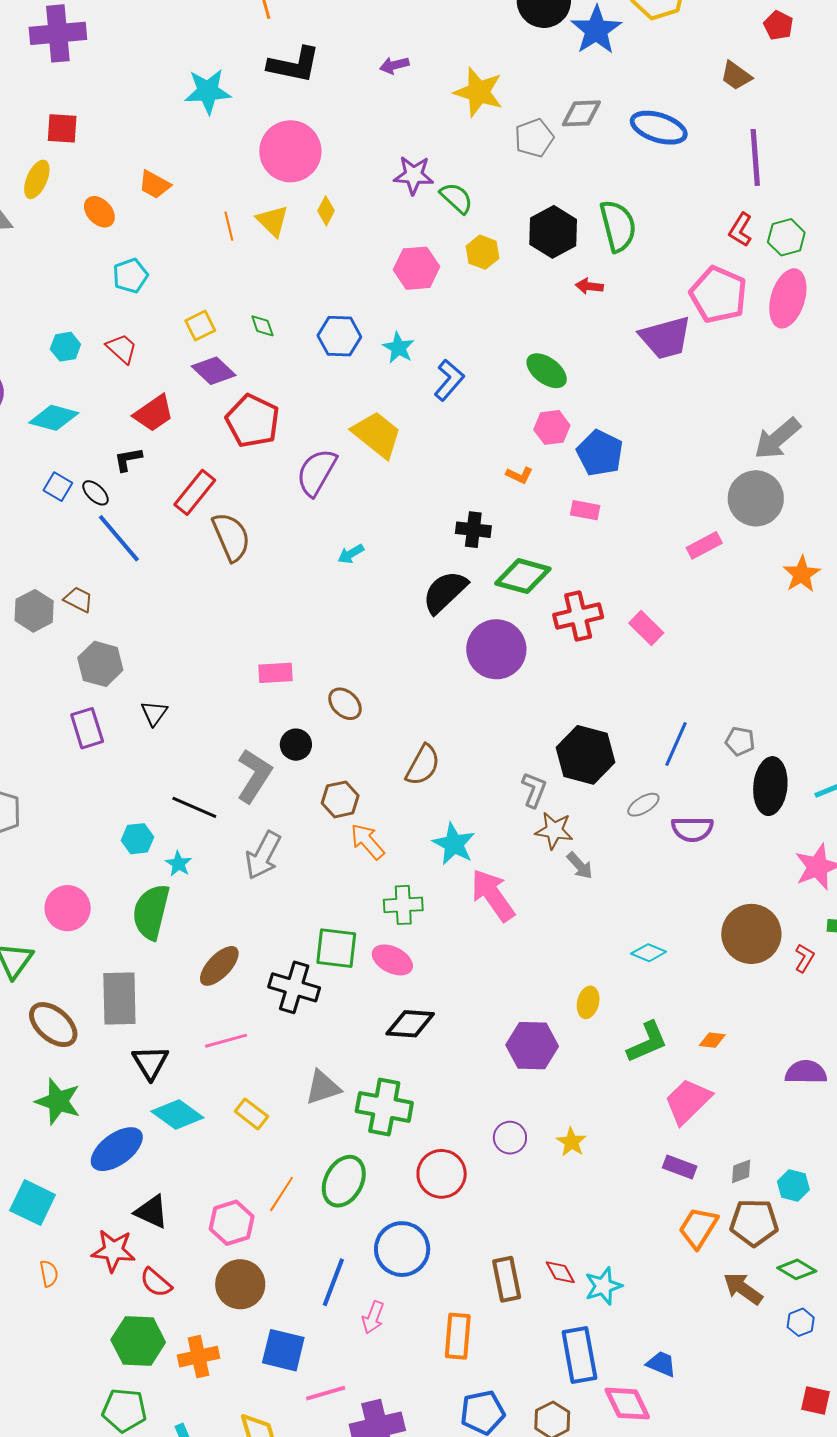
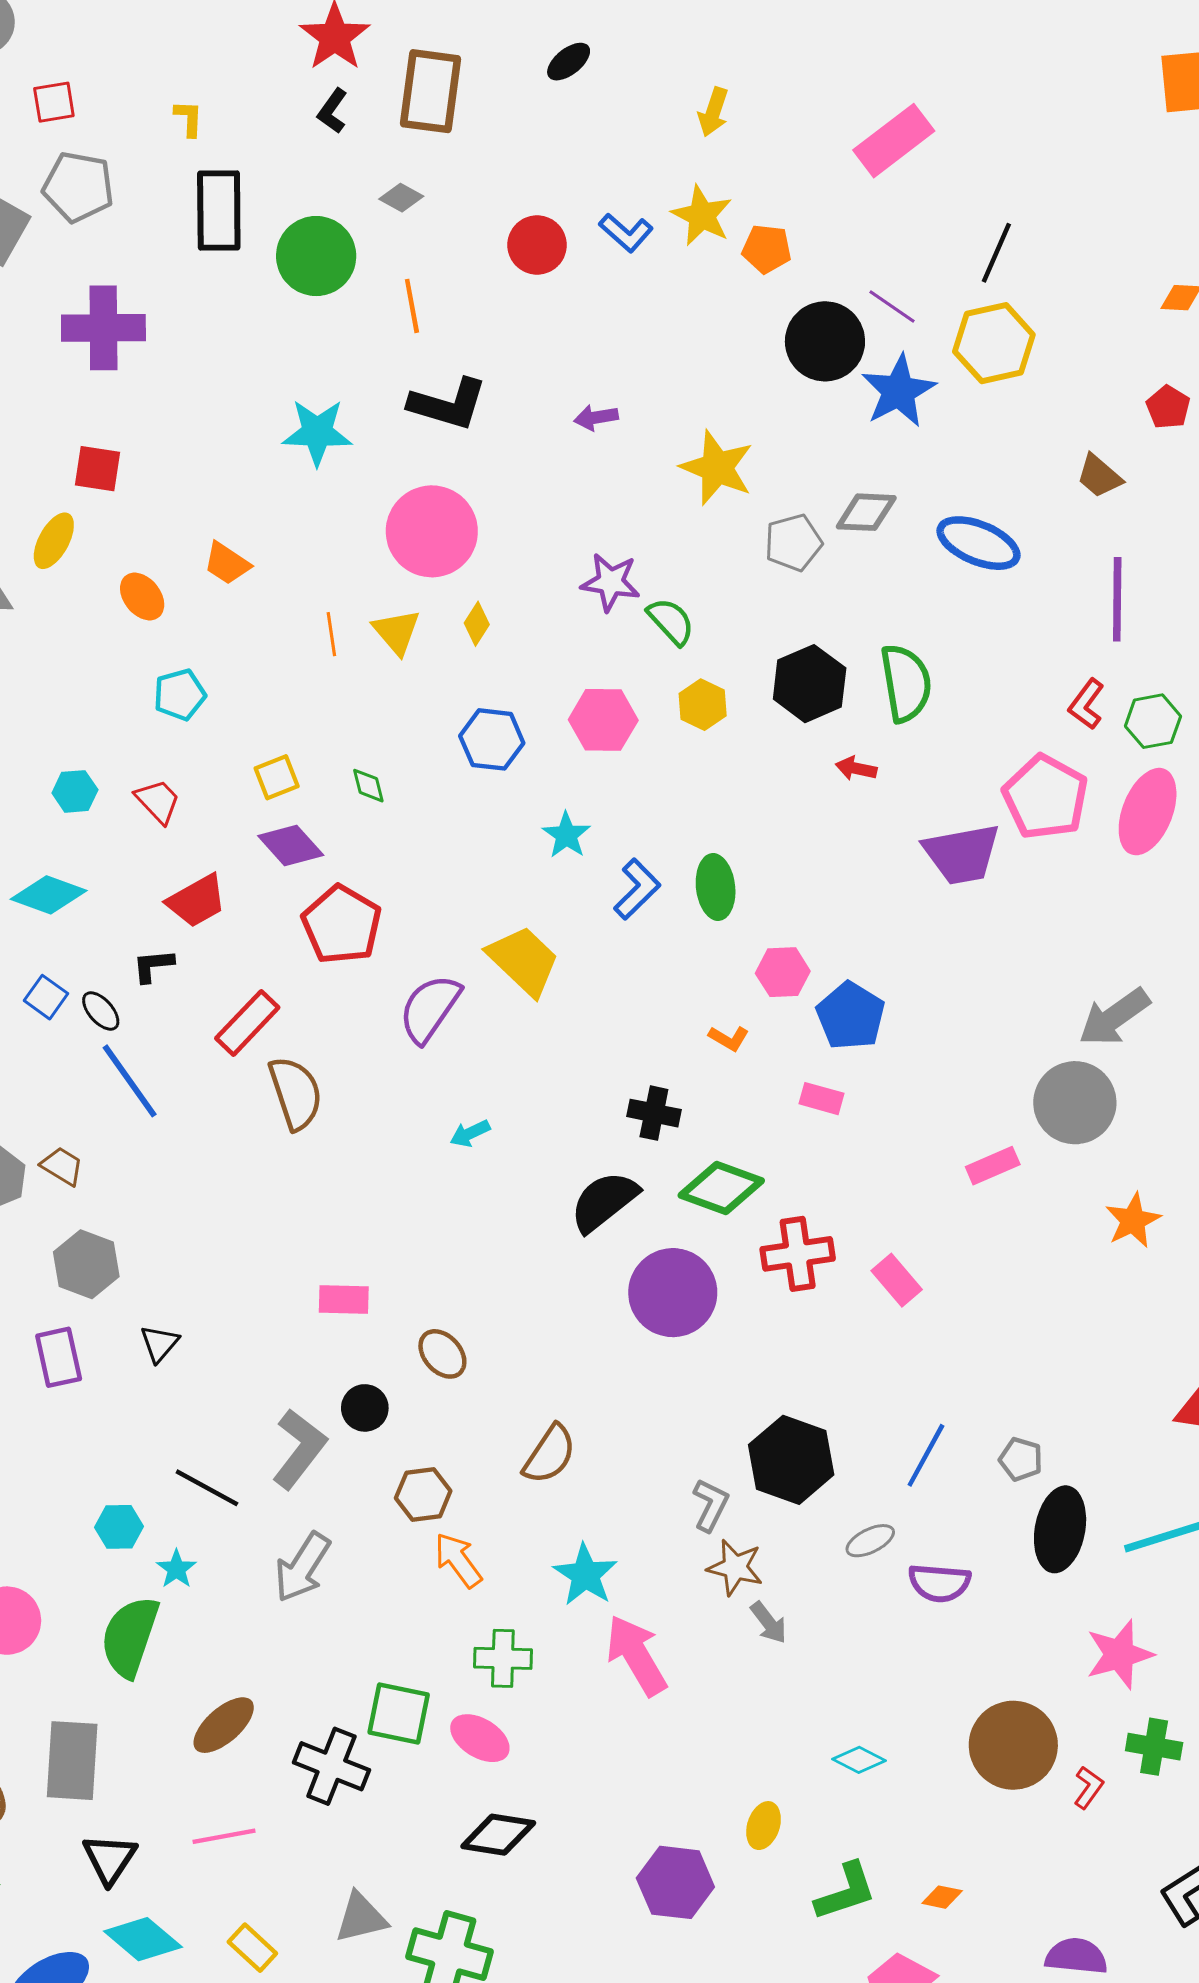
blue hexagon: (339, 336) -> (492, 739), moved
green ellipse: (547, 371) -> (716, 887), moved, turned 42

